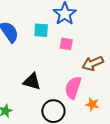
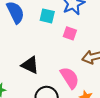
pink semicircle: (73, 88) -> (70, 78), turned 120

